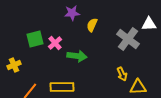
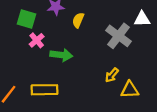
green square: (35, 39) -> (27, 19), moved, turned 30
yellow arrow: (122, 74) -> (112, 75), turned 64

